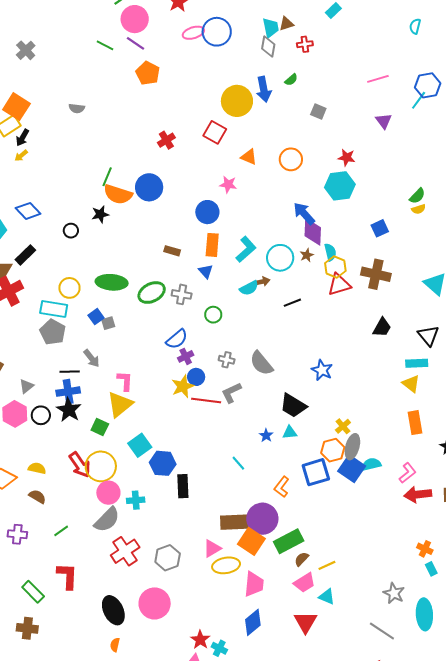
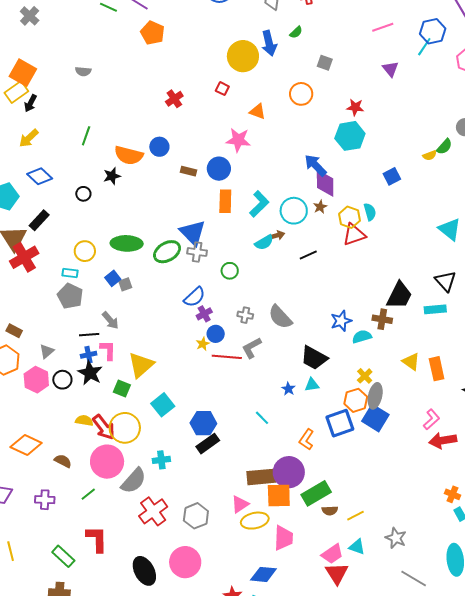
red square: (215, 132) -> (222, 89), size x0.6
yellow arrow: (21, 156) -> (29, 138), moved, size x1.5
orange circle: (291, 159) -> (301, 94), moved
green line: (107, 177) -> (86, 136), moved
pink star: (228, 184) -> (238, 140), size x1.4
blue circle: (149, 187) -> (159, 147), size x0.7
green semicircle: (417, 196) -> (444, 147), moved
brown rectangle: (172, 251) -> (189, 171), moved
cyan semicircle: (330, 252) -> (370, 212), moved
blue triangle: (206, 271) -> (193, 233), moved, size x1.8
brown cross: (376, 274) -> (382, 319), moved, size x0.7
cyan rectangle: (54, 309) -> (70, 273), size x0.6
black trapezoid: (382, 327) -> (399, 295), moved, size x1.4
blue star: (322, 370) -> (341, 321), turned 30
pink L-shape: (125, 381) -> (108, 350), moved
yellow triangle: (411, 384) -> (411, 362), moved
yellow star: (183, 386) -> (203, 344), size x0.6
blue cross: (68, 392) -> (89, 355), size x0.7
blue hexagon: (163, 463) -> (203, 423), moved
cyan semicircle: (371, 464) -> (362, 337), moved
yellow semicircle: (37, 468) -> (84, 421), moved
black rectangle: (183, 486) -> (208, 444), turned 60
pink circle: (108, 493) -> (107, 462), moved, size x1.4
orange square: (251, 541) -> (279, 495), turned -32
brown semicircle: (302, 559) -> (330, 511), turned -133
pink trapezoid: (304, 583) -> (332, 554), moved
gray star: (394, 593) -> (396, 538), moved
blue diamond: (253, 622) -> (263, 574), moved, turned 48

